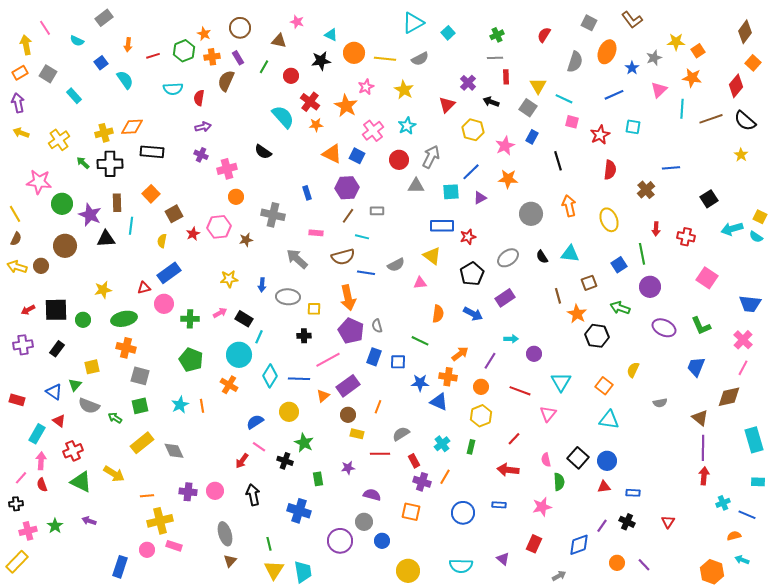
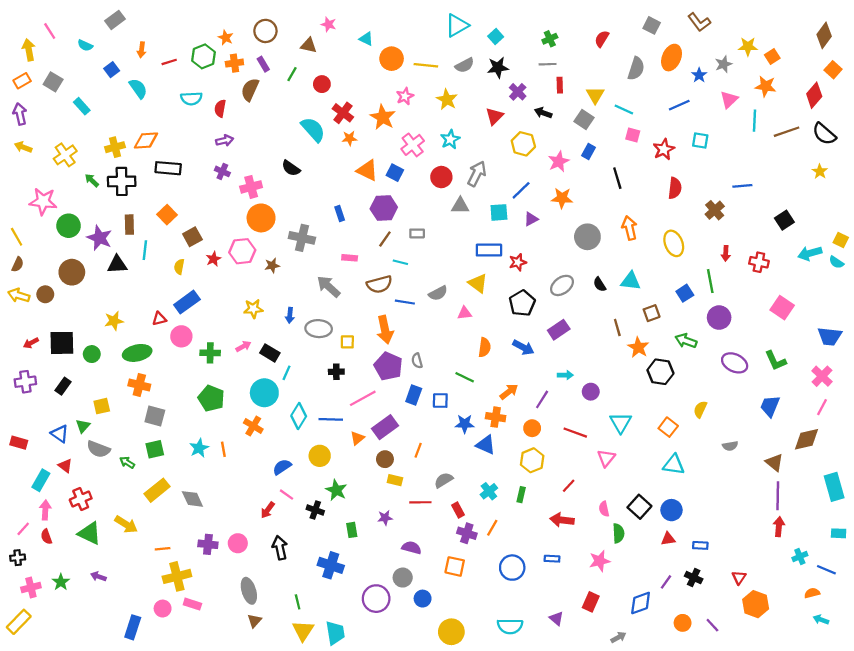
black star: (321, 61) -> (498, 67), moved
orange circle: (236, 197) -> (261, 218), size x1.6
orange hexagon: (712, 572) -> (756, 604), moved

